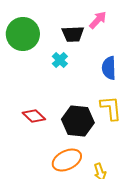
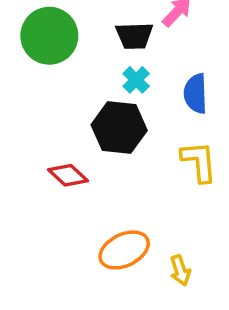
cyan cross: (60, 60) -> (136, 80), moved
black hexagon: (78, 121) -> (119, 128), moved

